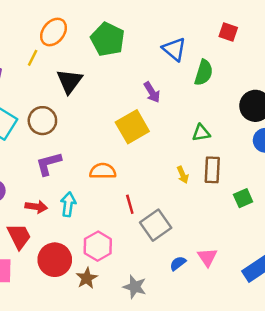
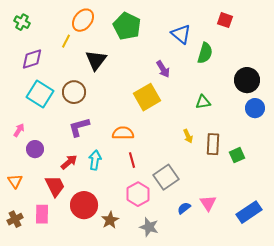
brown rectangle: (212, 170) -> (213, 144), moved
red line: (130, 204) -> (132, 160), moved
red arrow: (36, 207) -> (69, 162), turned -48
pink hexagon: (98, 246) -> (138, 194), moved

